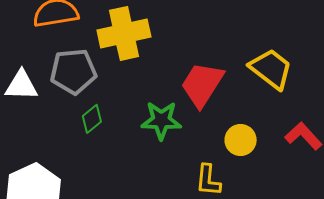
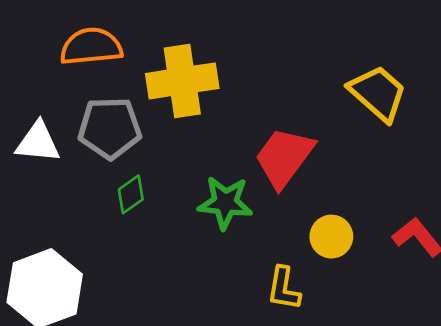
yellow trapezoid: (271, 69) -> (378, 93), moved

